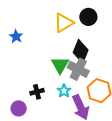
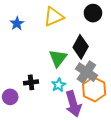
yellow triangle: (64, 23) -> (54, 17), moved
gray cross: (78, 69) -> (86, 72), moved

